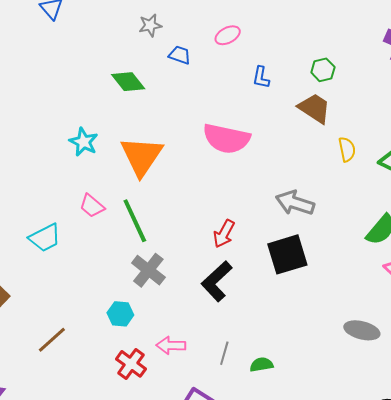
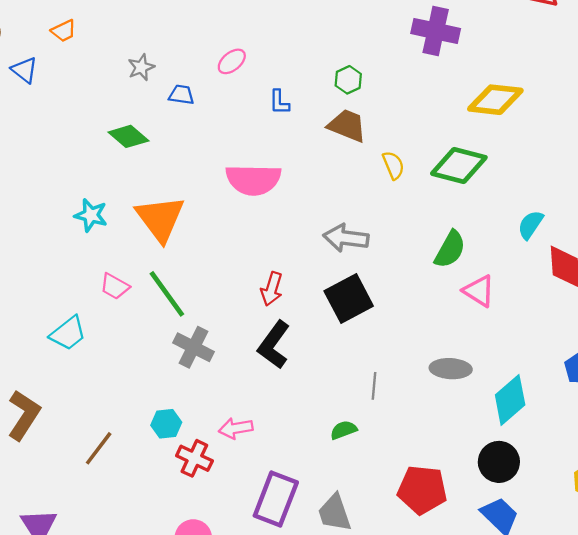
cyan hexagon: (120, 314) -> (166, 424), moved
gray line: (224, 353) -> (374, 386), moved

